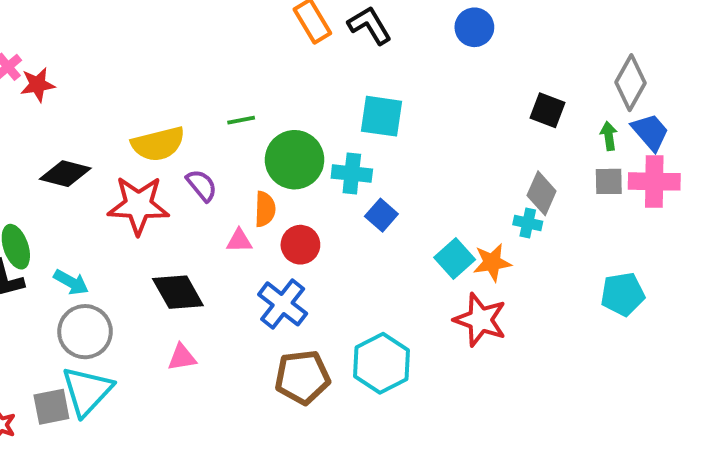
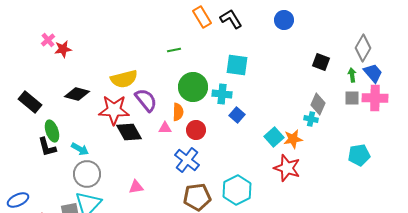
green line: (241, 120) -> (174, 50), moved
purple semicircle: (202, 185) -> (146, 100), size x1.4
black diamond: (178, 292) -> (129, 132), moved

